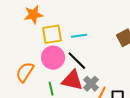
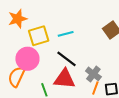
pink circle: (53, 58) -> (27, 59), moved
gray cross: (91, 84) -> (93, 74), moved

